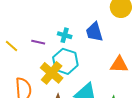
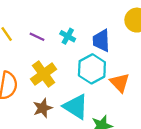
cyan hexagon: (65, 61) -> (92, 69), moved
orange triangle: (119, 65) -> (120, 83), turned 30

